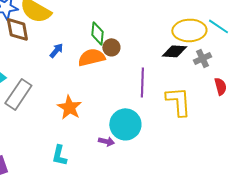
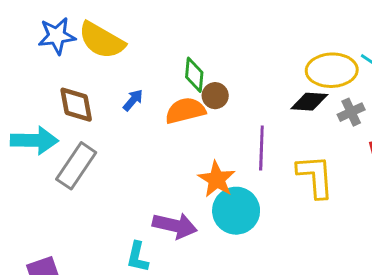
brown diamond: (17, 29) -> (76, 105), moved
orange star: (69, 107) -> (217, 179), moved
purple arrow: (106, 141) -> (175, 226), moved, size x1.8

